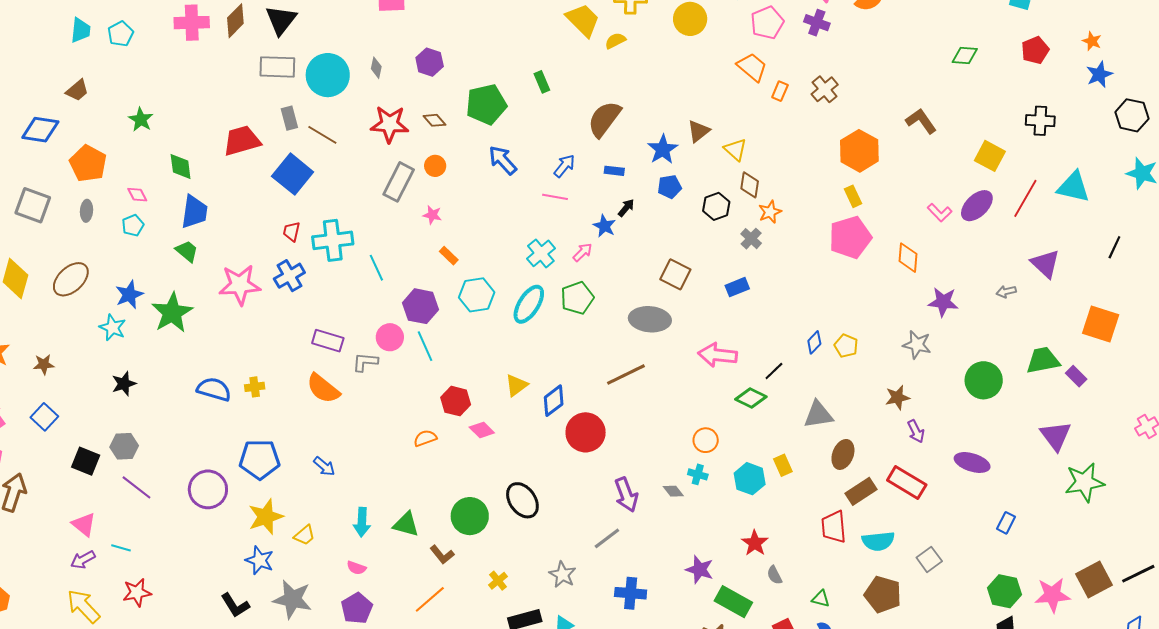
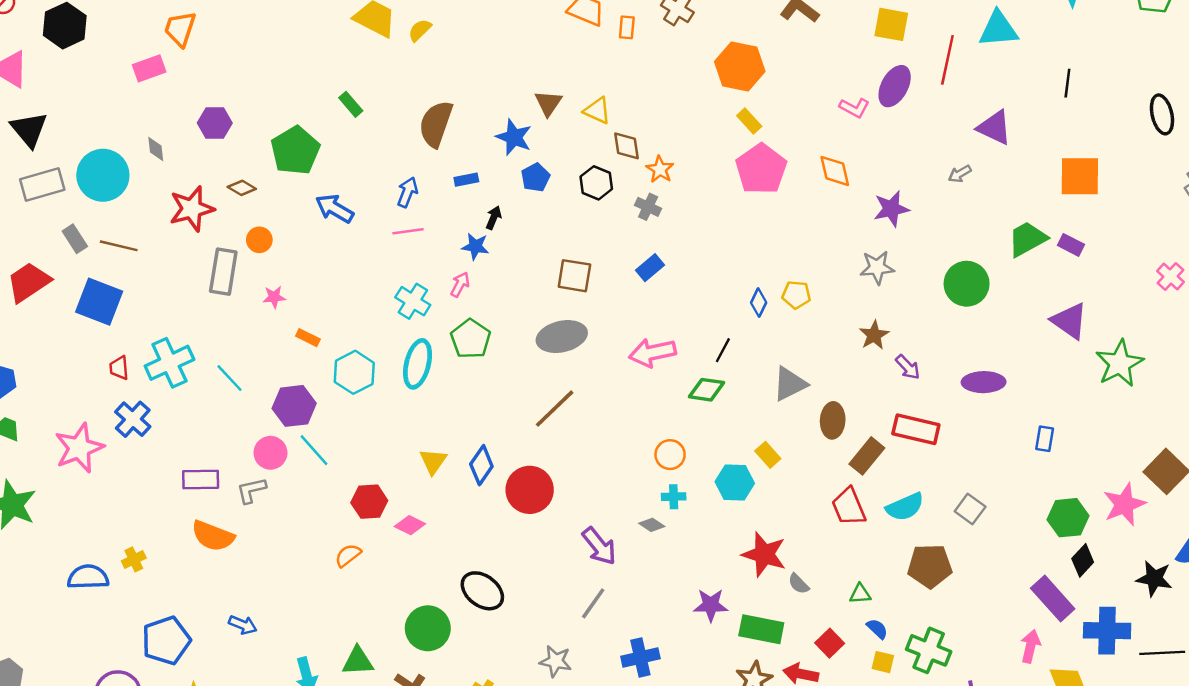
red star: (755, 543) -> (764, 554), size x1.4

